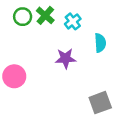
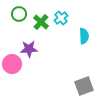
green cross: (45, 15) -> (41, 22), moved
purple star: (66, 58) -> (29, 49), moved

